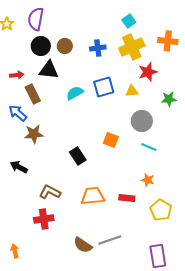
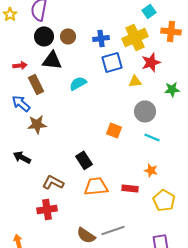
cyan square: (129, 21) -> (149, 11), moved
blue square: (104, 87) -> (112, 62), moved
black rectangle: (78, 156) -> (84, 160), moved

